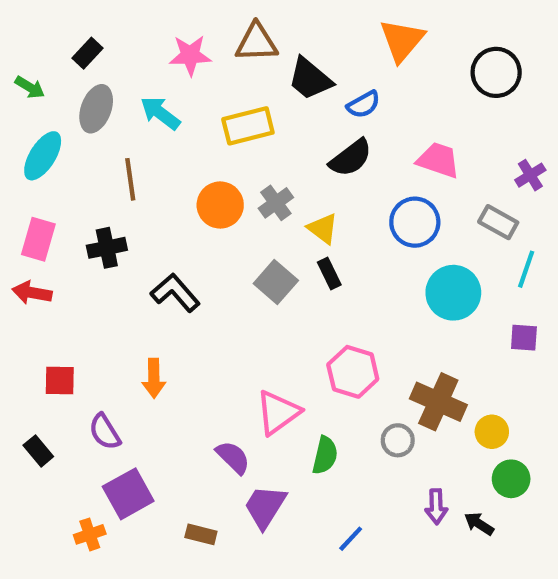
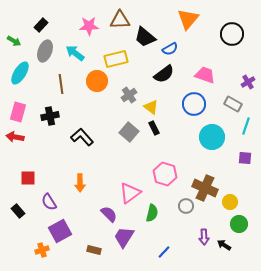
orange circle: (220, 205) -> (97, 81), moved
orange arrow: (154, 378) -> (80, 183), moved

